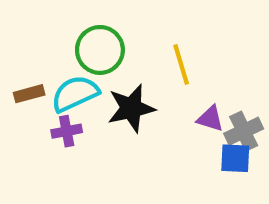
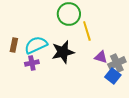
green circle: (100, 50) -> (69, 14), moved
brown rectangle: (29, 94) -> (14, 45), turned -64
blue square: (235, 158) -> (113, 76), turned 35

